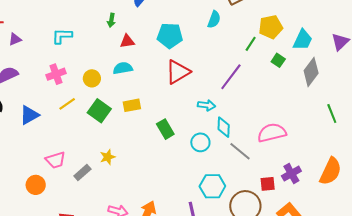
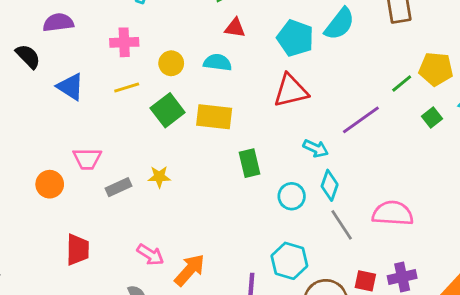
cyan semicircle: (214, 19) -> (340, 24), moved, size x1.4
yellow rectangle: (132, 105) -> (214, 117), size x1.4
blue triangle: (29, 115) -> (71, 87), turned 45

